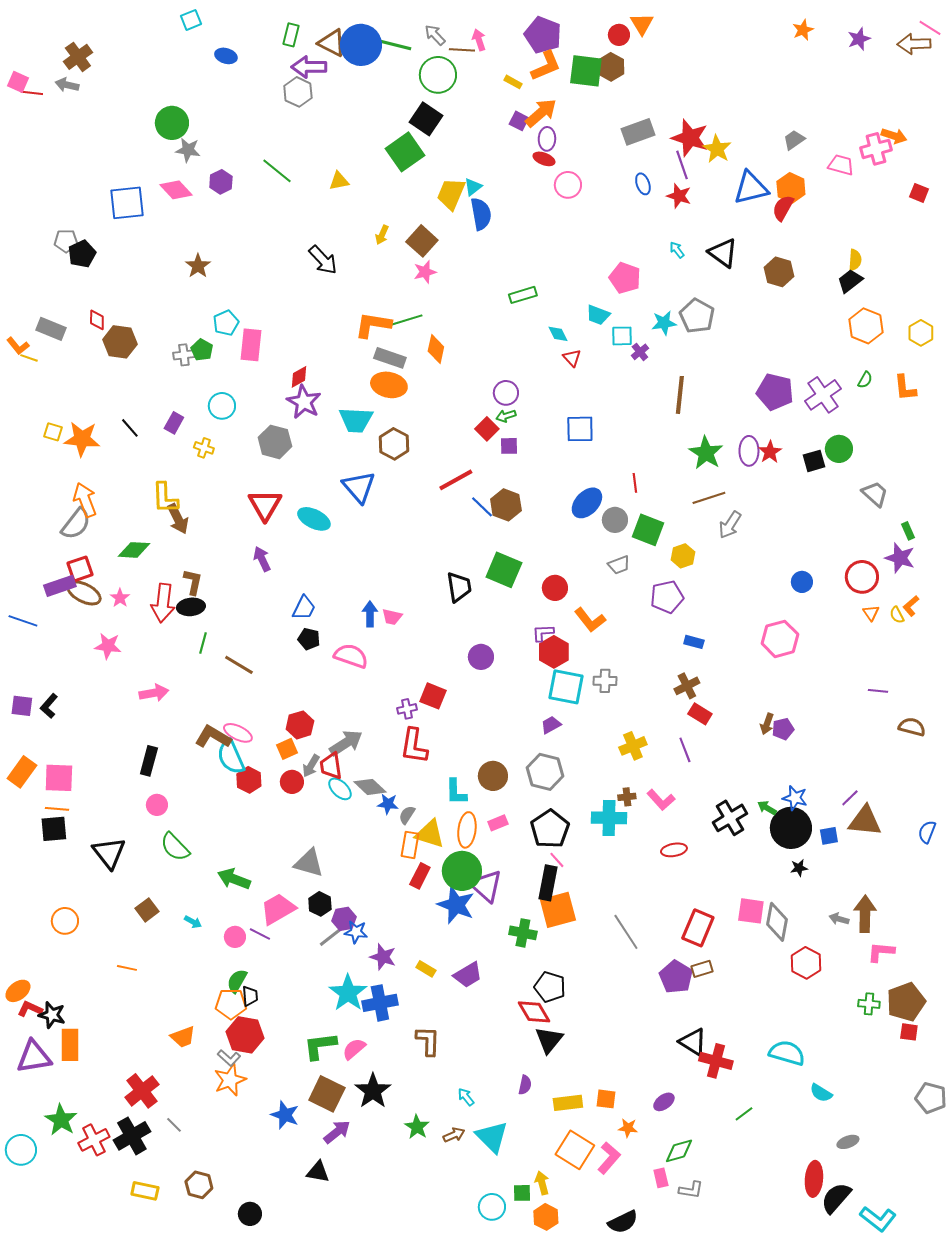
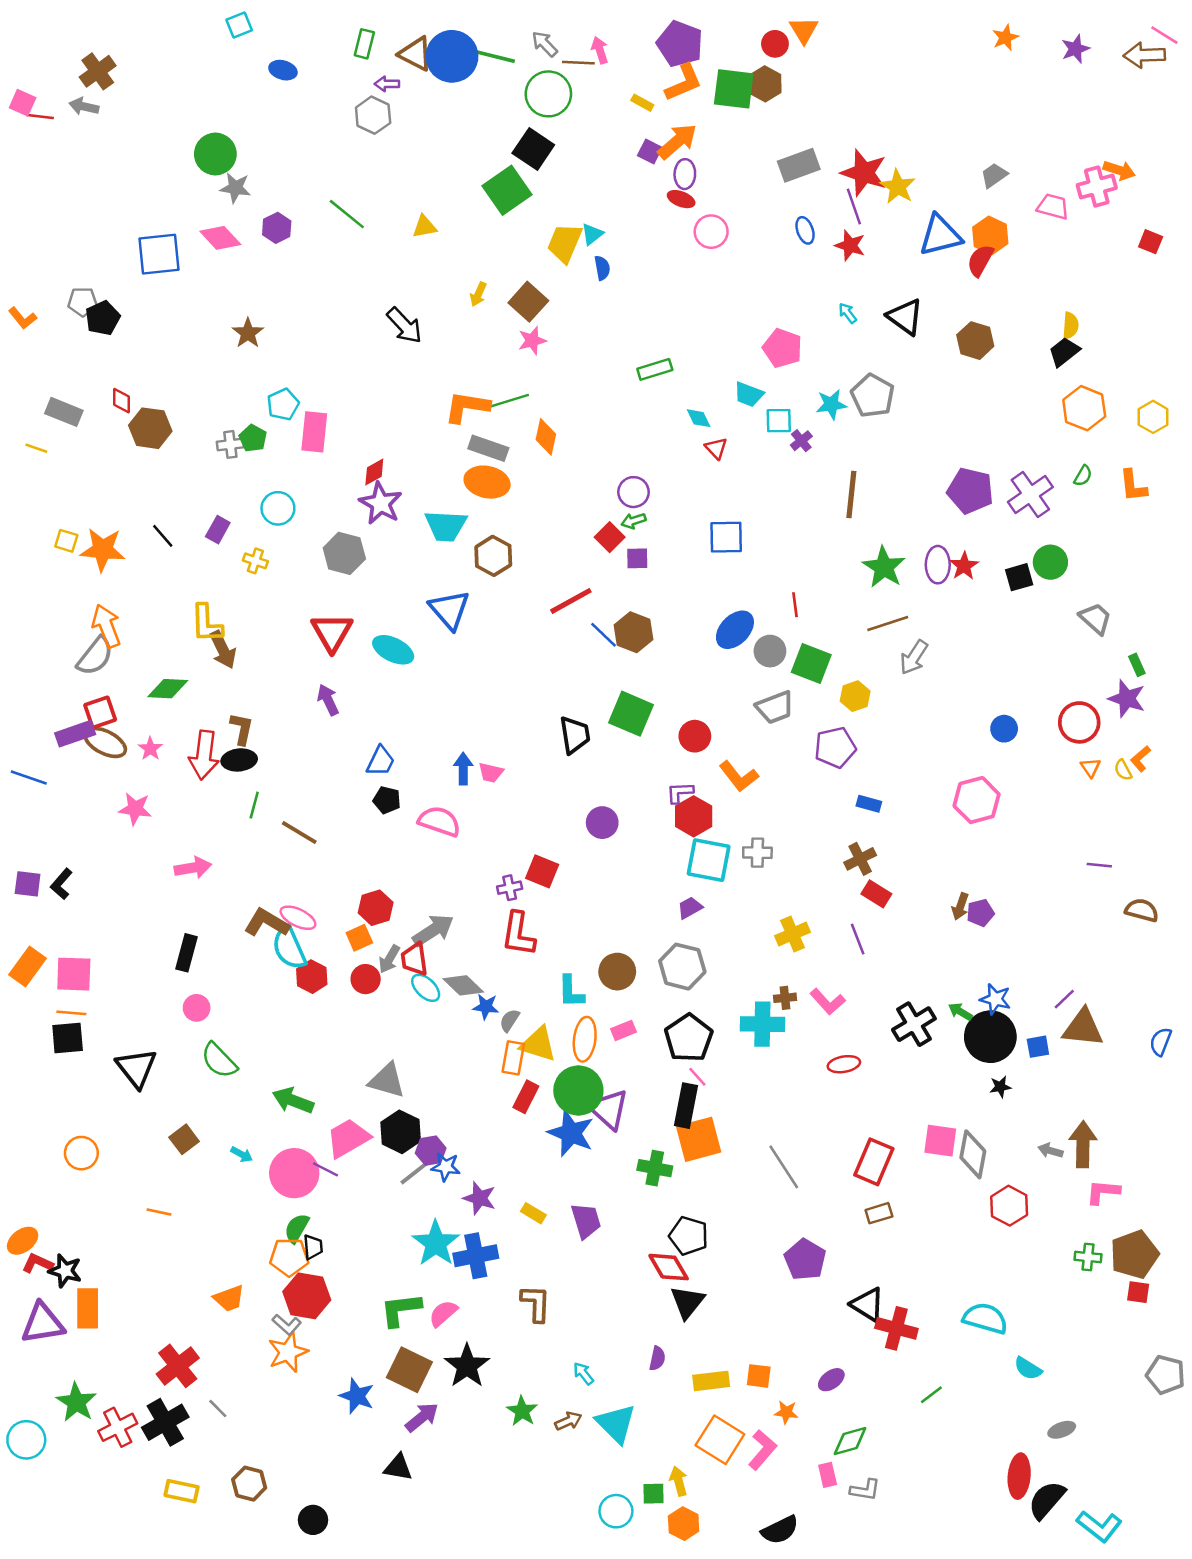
purple arrow: (309, 67) -> (387, 84), size x0.6
blue semicircle: (481, 214) -> (602, 268), size x0.6
orange L-shape: (18, 346) -> (23, 318), moved
gray trapezoid: (619, 565) -> (775, 707), size x1.4
black hexagon: (320, 904) -> (401, 1132), size x1.4
pink circle: (235, 937) -> (294, 1173), size x1.8
purple trapezoid: (468, 975) -> (586, 1221), turned -76
purple pentagon: (676, 977) -> (805, 1260), moved

